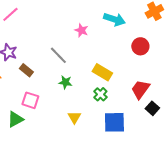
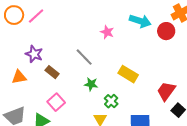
red circle: (140, 46) -> (166, 31), moved
green cross: (100, 94) -> (111, 101), moved
pink square: (30, 100) -> (56, 102), turned 30

